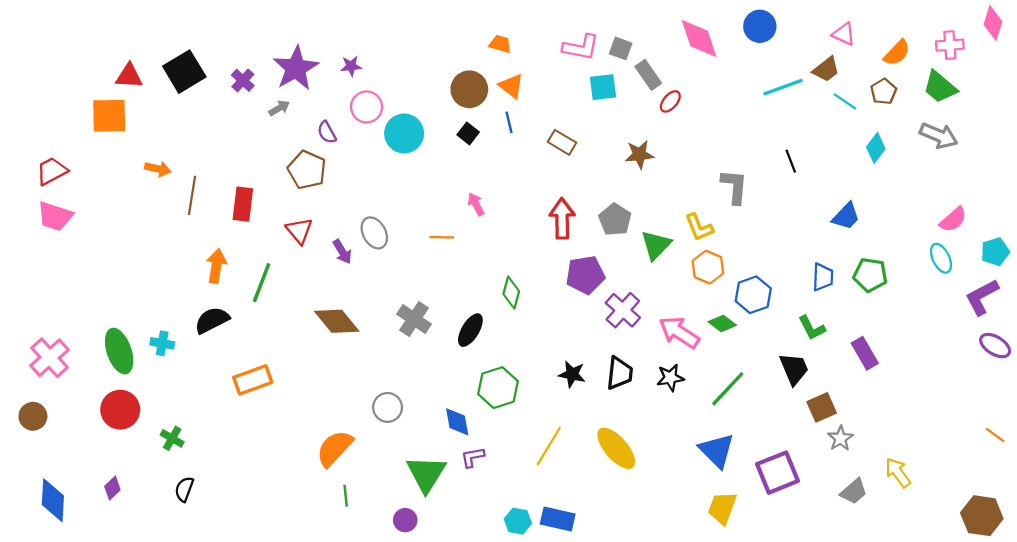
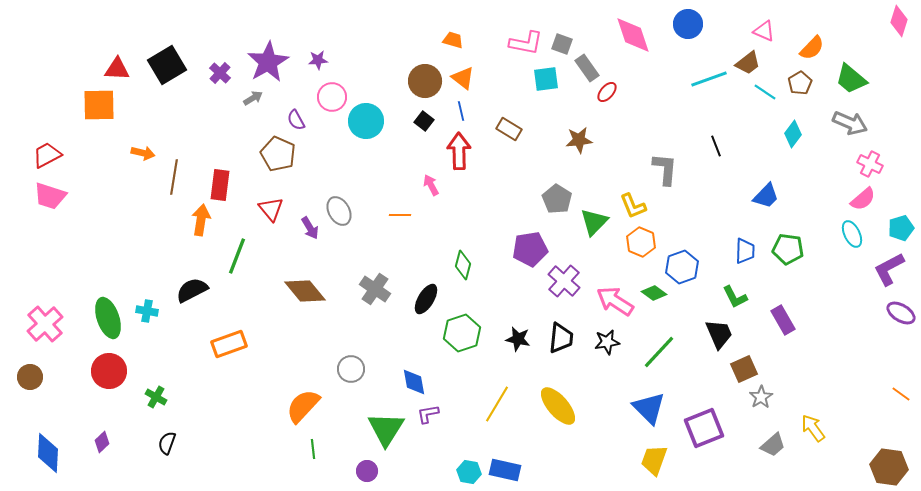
pink cross: (950, 45) -> (870, 164), moved, turned 30
red arrow: (562, 219) -> (459, 151), moved
orange arrow: (216, 266) -> (201, 220), moved
green hexagon: (498, 388) -> (462, 333), moved

